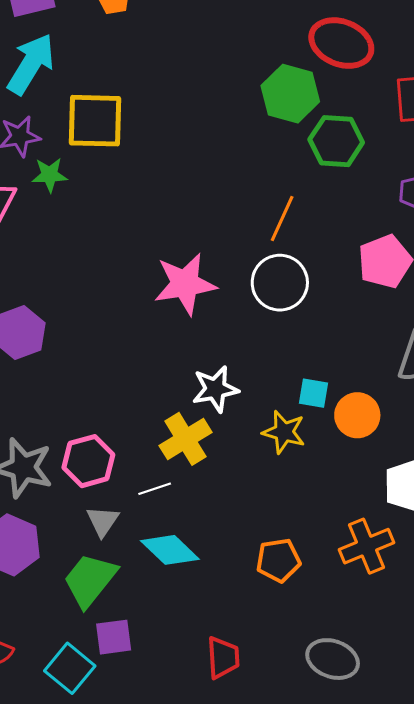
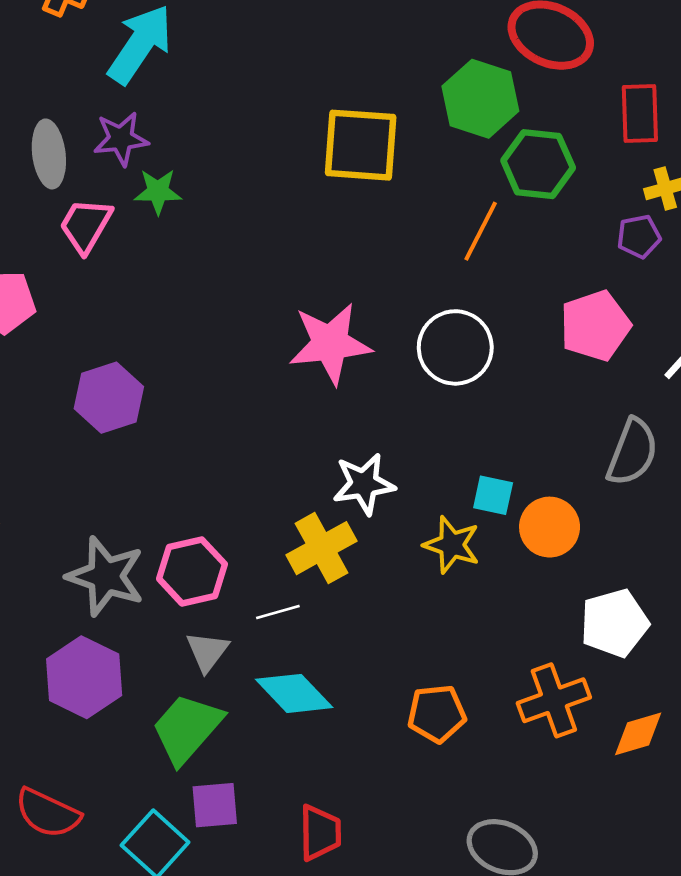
yellow square: (95, 121) -> (361, 145), moved
orange line: (282, 218) -> (481, 231), moved
red trapezoid: (223, 658) -> (320, 833), moved

